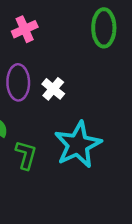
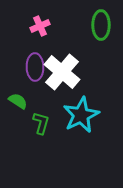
white cross: (53, 89) -> (62, 72), size x2.0

